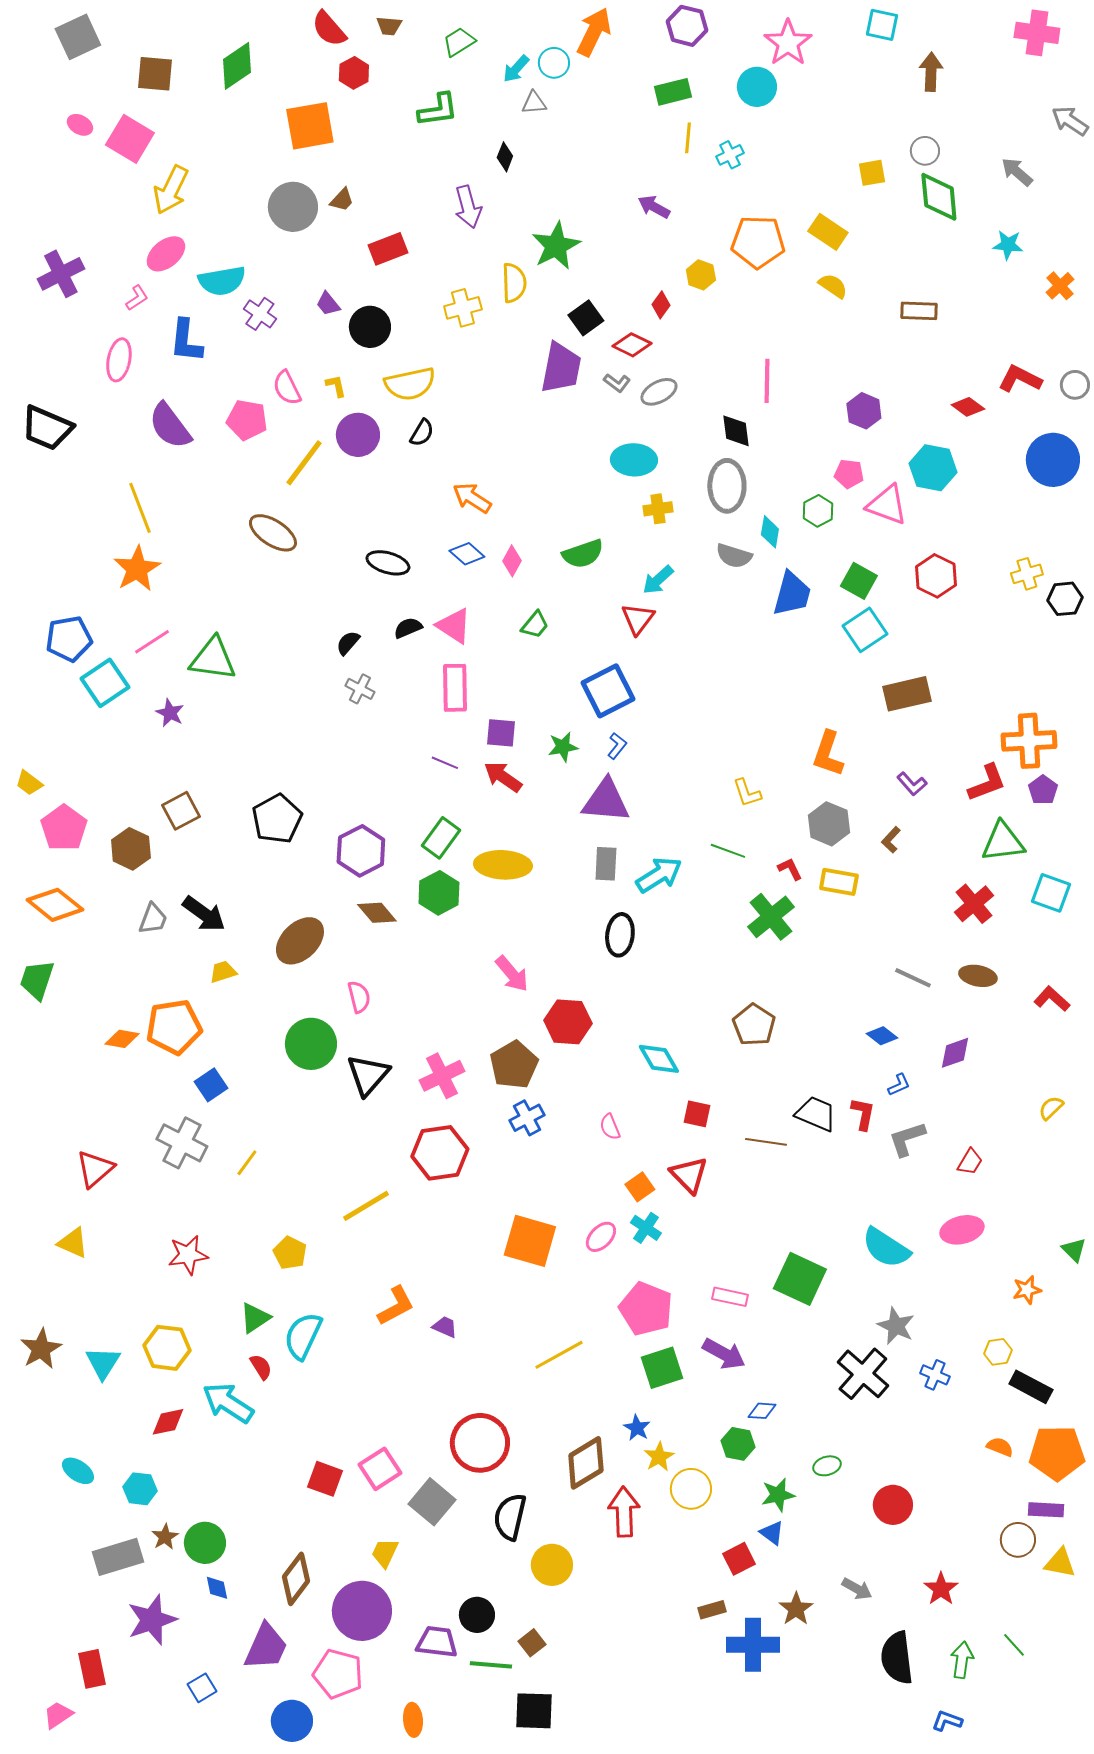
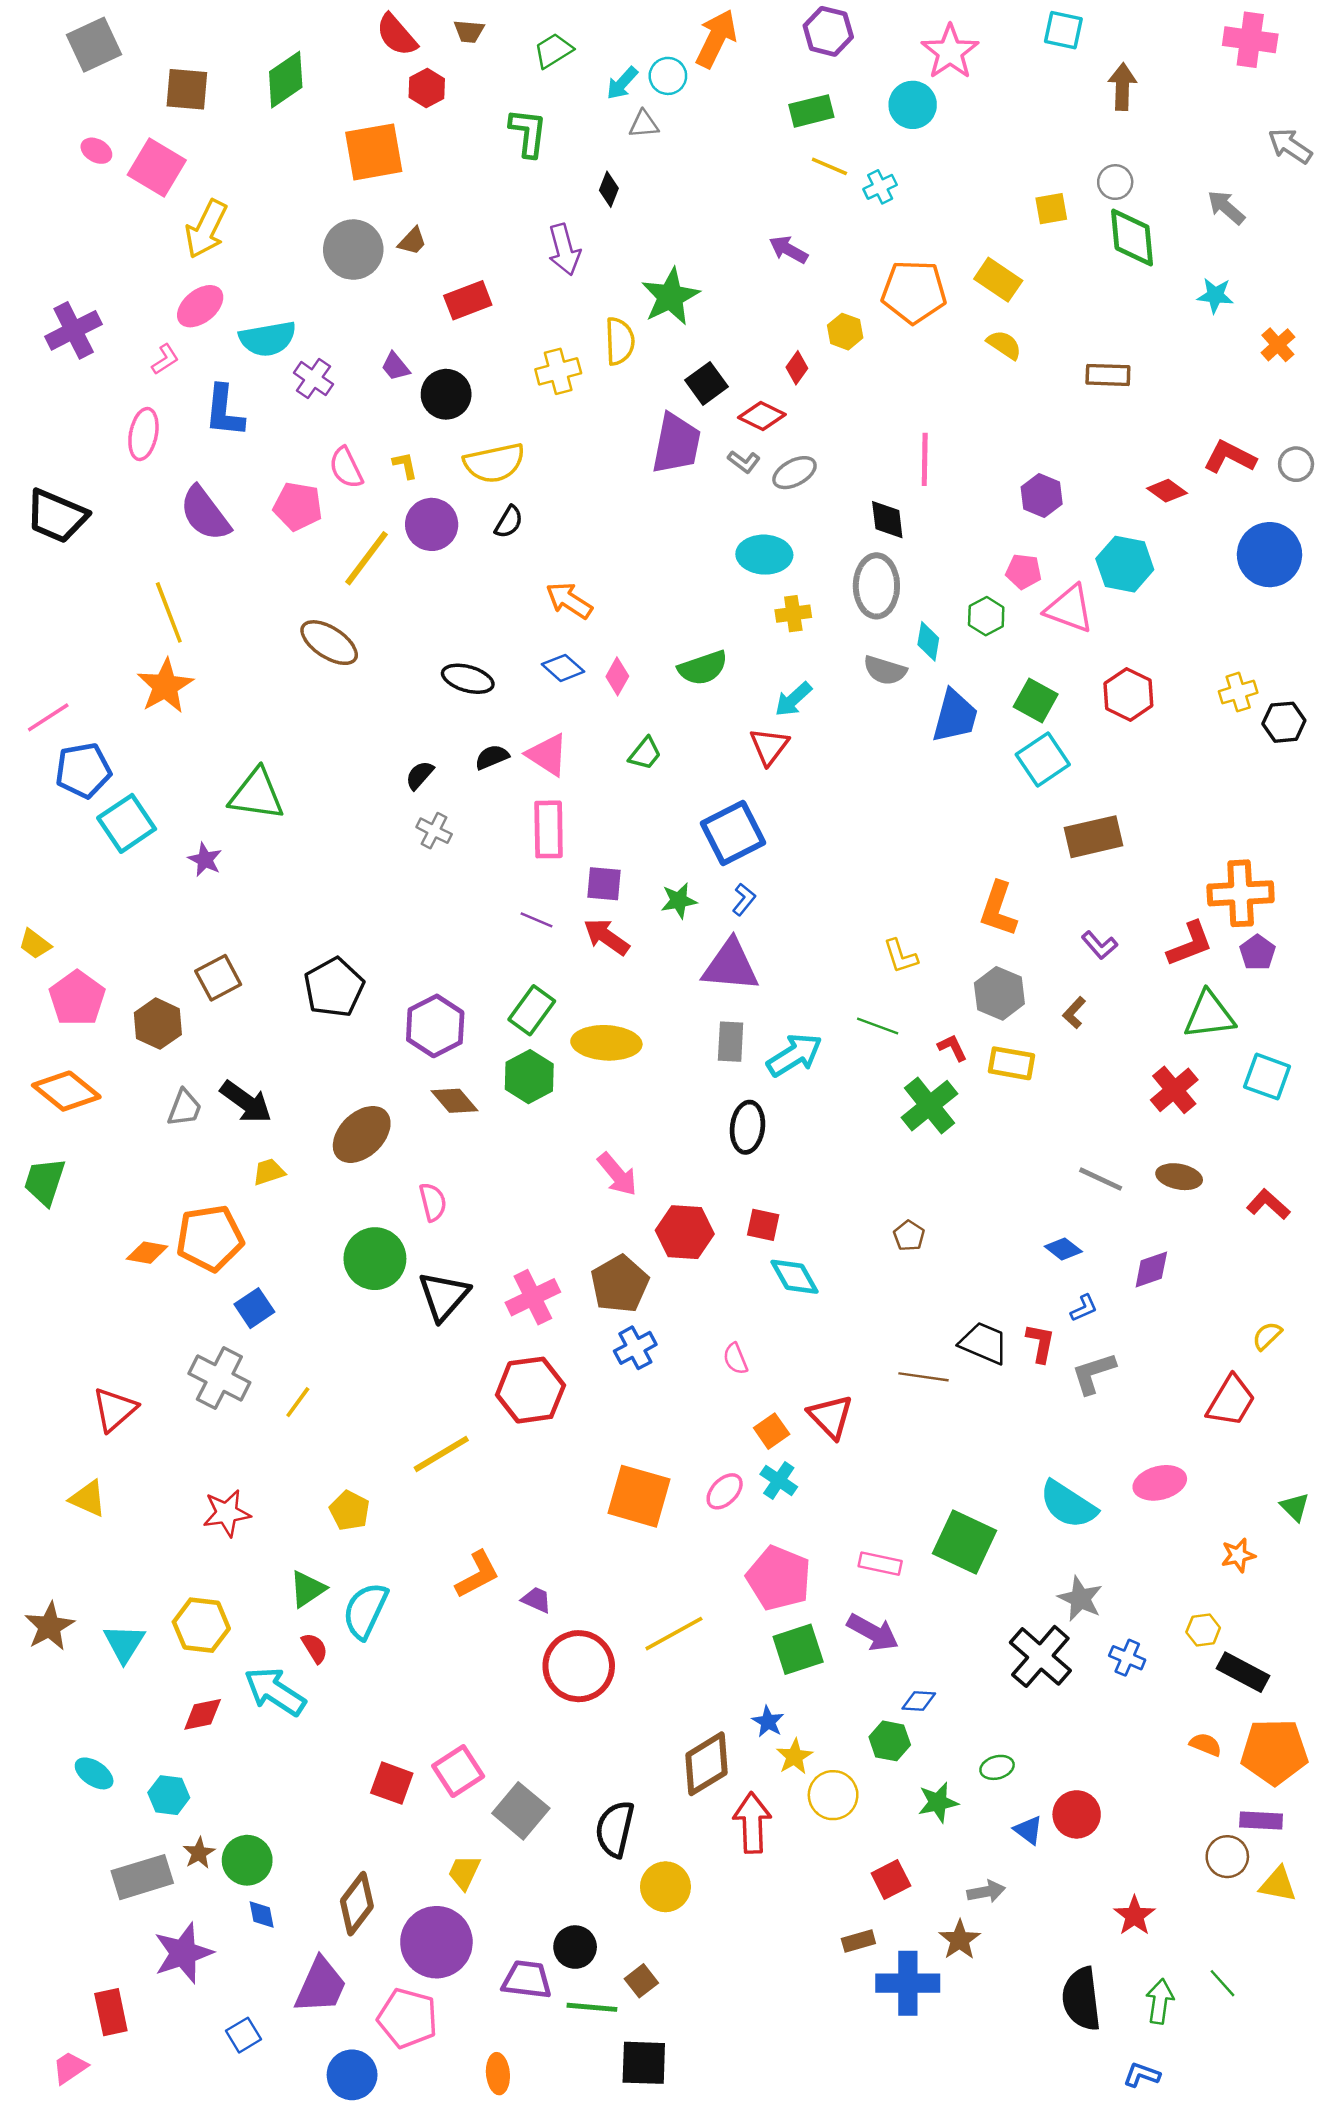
green L-shape: (438, 110) -> (528, 133), turned -75
yellow line: (688, 138) -> (829, 166), turned -72
pink line: (152, 642) -> (48, 717), moved
brown pentagon: (754, 1025) -> (909, 1236), size x0.6
red square: (697, 1114) -> (763, 1225), moved
red trapezoid: (970, 1162) -> (1231, 1401), moved, size x1.6
red circle: (480, 1443) -> (579, 1666), moved
blue triangle: (772, 1533) -> (1028, 1830), moved
gray arrow: (857, 1589) -> (986, 1892), moved, turned -40

